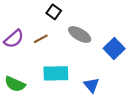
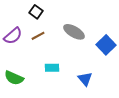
black square: (54, 12) -> (36, 12), moved
cyan rectangle: (56, 73) -> (52, 68), size x0.6

